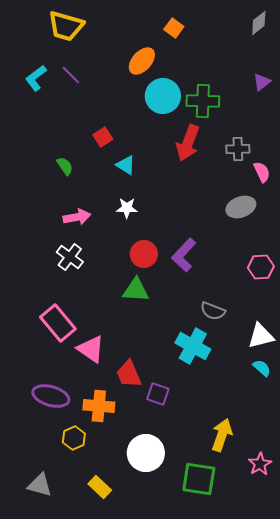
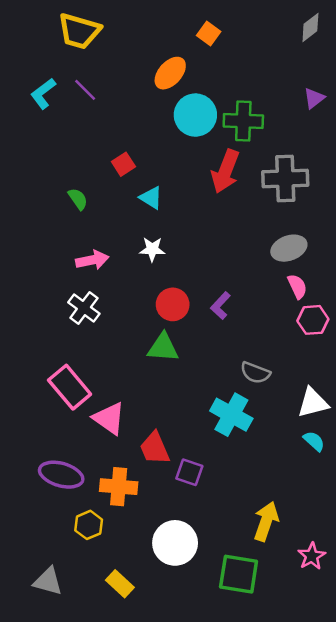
gray cross: (238, 149) -> (285, 179), size x1.6
pink semicircle: (262, 172) -> (297, 286), moved
purple L-shape: (184, 255) -> (221, 306), size x0.7

